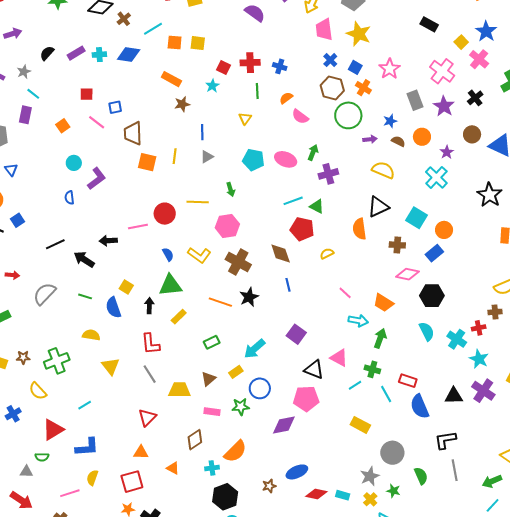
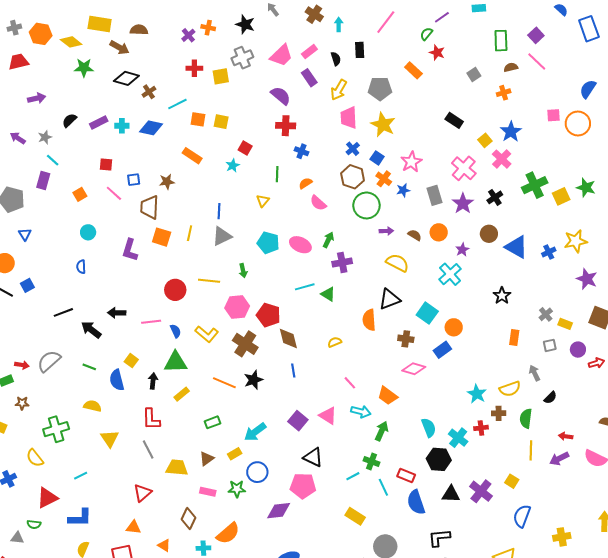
red cross: (250, 63) -> (286, 126), moved
brown star: (182, 104) -> (167, 182), moved
blue star: (390, 121) -> (403, 190), moved
gray triangle: (207, 157) -> (222, 236), size x1.5
purple L-shape: (97, 179) -> (130, 250), moved, turned 140
black star: (490, 195) -> (502, 296), size x0.7
pink line: (138, 226) -> (151, 322), moved
red pentagon: (302, 229) -> (268, 315), moved
red arrow: (12, 275) -> (22, 365), moved
black hexagon: (432, 296) -> (439, 459), moved
brown star: (23, 357) -> (22, 403), moved
pink triangle: (339, 358) -> (328, 416), moved
cyan star: (479, 359) -> (477, 394), moved
brown diamond: (195, 440) -> (188, 518), turned -35

